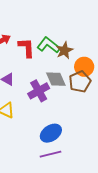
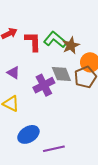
blue ellipse: (51, 133) -> (28, 134), moved

